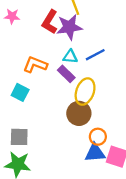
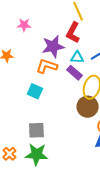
red L-shape: (50, 22) -> (73, 33), moved
purple star: (69, 27) -> (53, 46), moved

